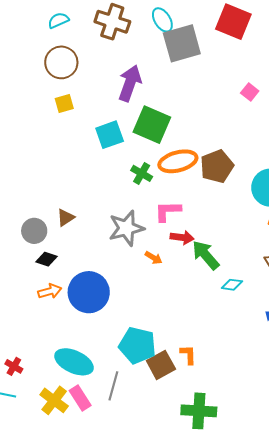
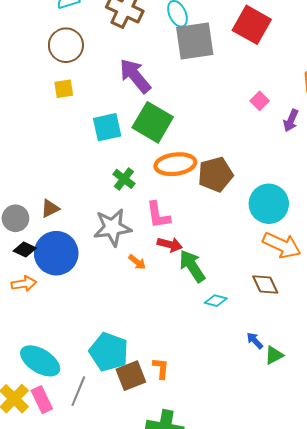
purple arrow: (130, 83) -> (135, 76), turned -66
green cross: (142, 173) -> (124, 179), moved
pink L-shape: (168, 211) -> (158, 215), turned -104
blue circle: (89, 292) -> (56, 253), moved

